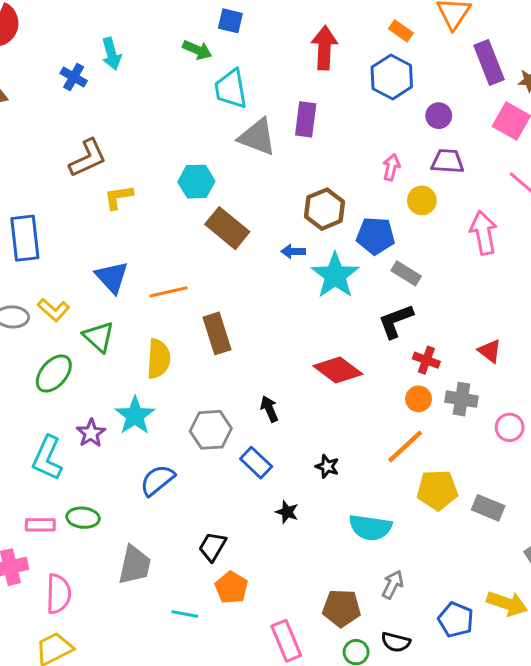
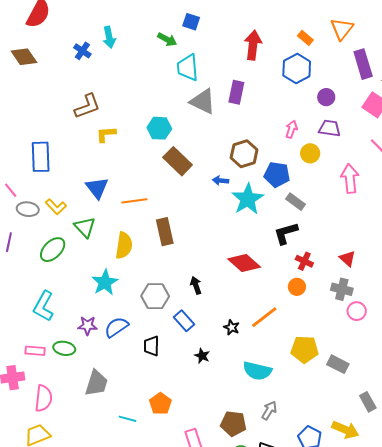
gray cross: (461, 399) -> (342, 289), moved
purple star: (91, 433) -> (88, 326), moved, turned 30
orange line: (405, 447) -> (264, 317), moved
black trapezoid: (213, 547) -> (152, 346), moved, turned -35

